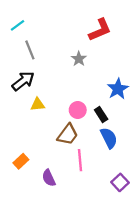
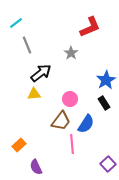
black arrow: (23, 81) -> (41, 73), moved
black rectangle: (101, 114) -> (104, 103), moved
blue semicircle: (109, 138) -> (86, 124), moved, turned 60
purple semicircle: (49, 178) -> (36, 167), moved

